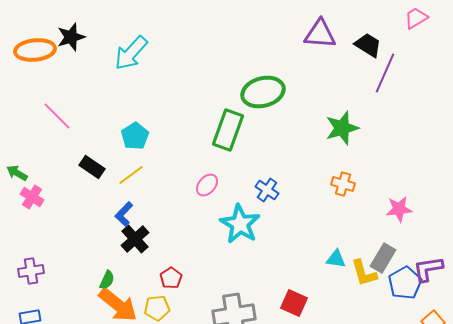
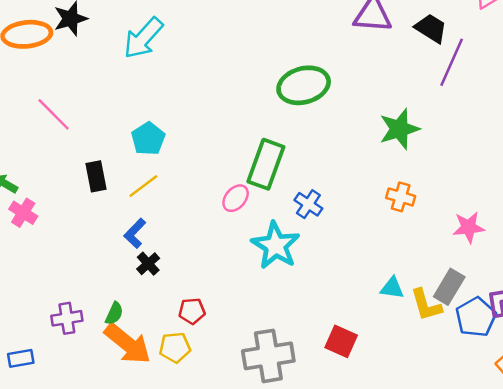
green rectangle: (228, 130) -> (266, 164), moved
black rectangle: (92, 167) -> (96, 176), turned 45
black cross: (135, 239) -> (148, 264), size x0.7
purple cross: (31, 271) -> (67, 318), moved
red pentagon: (171, 278) -> (192, 311), turned 30

